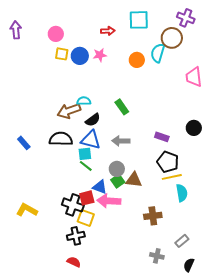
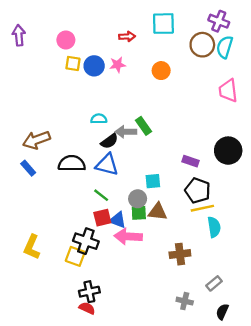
cyan semicircle: (158, 53) -> (225, 47), moved
brown arrow: (69, 111) -> (36, 140), moved
black circle: (194, 128) -> (228, 151), size x1.5
gray arrow: (121, 141) -> (126, 132), moved
cyan square: (85, 154) -> (153, 181), moved
green square: (118, 181) -> (139, 213), turned 32
red square: (87, 198) -> (102, 218), moved
yellow L-shape: (27, 210) -> (32, 247), turned -95
yellow square: (86, 218) -> (75, 256), moved
black cross: (76, 236) -> (89, 292), moved

